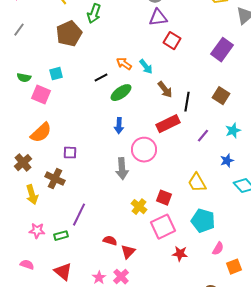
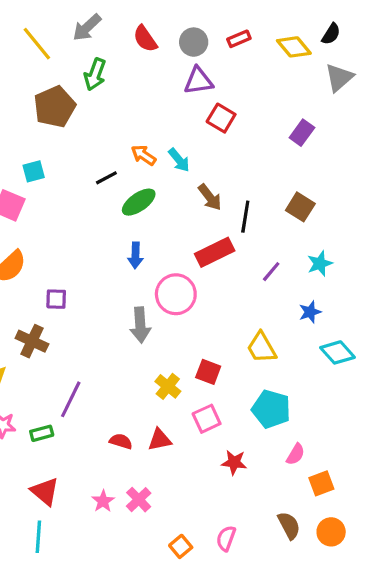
purple rectangle: (222, 50) -> (302, 133), size x0.7
pink square: (163, 227) -> (207, 419), size x0.7
red triangle: (128, 252) -> (160, 440), moved, turned 35

